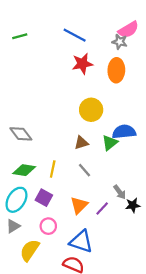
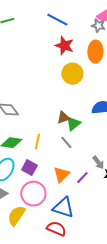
red star: (82, 64) -> (64, 46), turned 30
yellow circle: (91, 110) -> (72, 74), moved
green triangle: (110, 143) -> (73, 124), moved
pink circle: (48, 226) -> (33, 194), size x1.6

